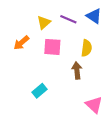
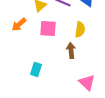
cyan rectangle: (40, 91) -> (36, 69), turned -32

